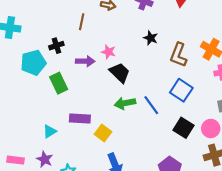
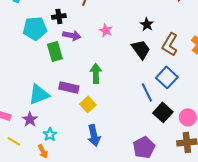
purple arrow: (85, 61) -> (72, 35), moved
black trapezoid: (120, 73) -> (141, 49), moved
green arrow: (125, 103) -> (96, 73), moved, turned 90
blue line: (151, 105) -> (147, 92), moved
cyan triangle: (50, 131) -> (39, 94), size x1.6

